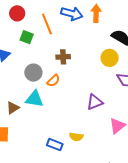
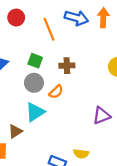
green square: (27, 37) -> (35, 61), moved
cyan triangle: (34, 99) -> (35, 112), turned -42
brown triangle: (13, 108) -> (15, 131), moved

